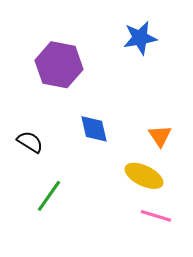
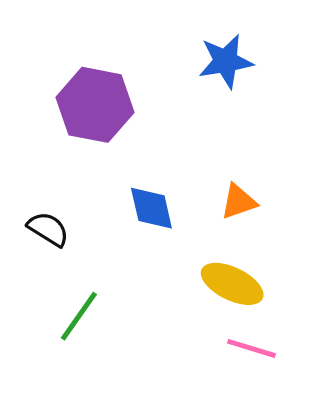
orange triangle: (160, 136) -> (239, 202), moved, turned 45

